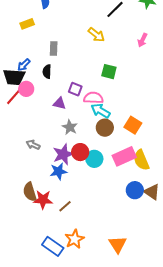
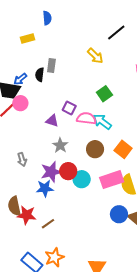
black semicircle: (47, 72) -> (40, 75), moved
green square: (109, 72) -> (104, 94), turned 35
cyan arrow: (101, 111) -> (102, 122), moved
gray arrow: (33, 145) -> (22, 159), turned -136

